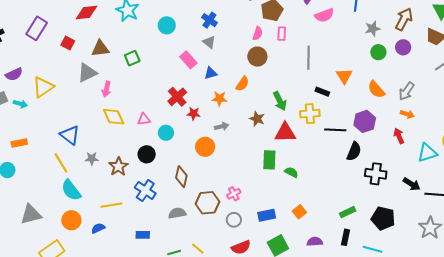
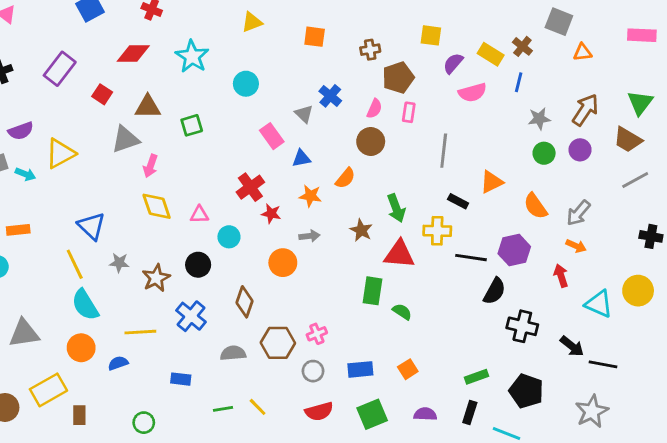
blue cross: (209, 20) -> (330, 96), moved
orange triangle: (344, 76) -> (492, 182), turned 30
cyan triangle: (427, 153) -> (599, 304), turned 35

